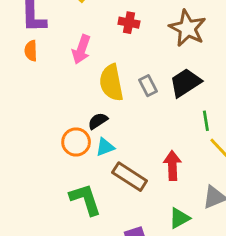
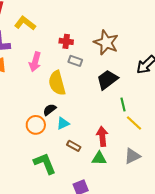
gray rectangle: (148, 86) -> (75, 61), moved, turned -40
cyan triangle: (105, 147) -> (63, 123), moved
brown rectangle: (130, 177) -> (74, 146), size x0.6
green triangle: (179, 218) -> (99, 158), moved, turned 35

